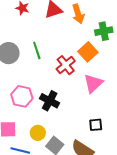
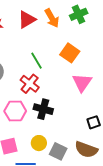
green cross: (104, 31) -> (79, 14), moved
green line: (37, 50) -> (37, 61), moved
red cross: (66, 65) -> (30, 84), moved

